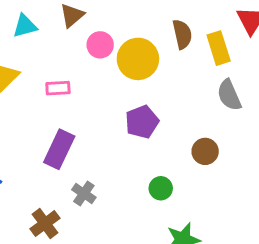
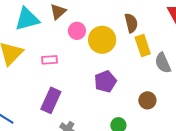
cyan triangle: (25, 26) -> (27, 19), size x1.5
yellow rectangle: (219, 48) -> (143, 45), moved

